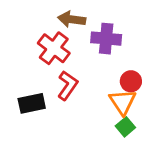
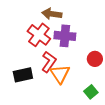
purple cross: (106, 39) -> (65, 36), moved
orange triangle: (123, 102) -> (60, 74), moved

